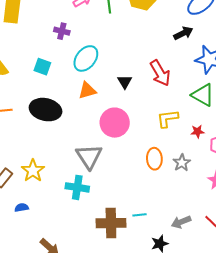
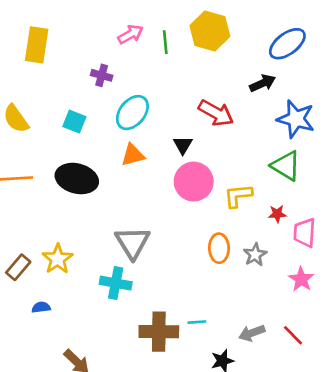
red arrow: (160, 73) -> (216, 113), moved, turned -32
pink circle: (115, 123) -> (194, 182), moved

